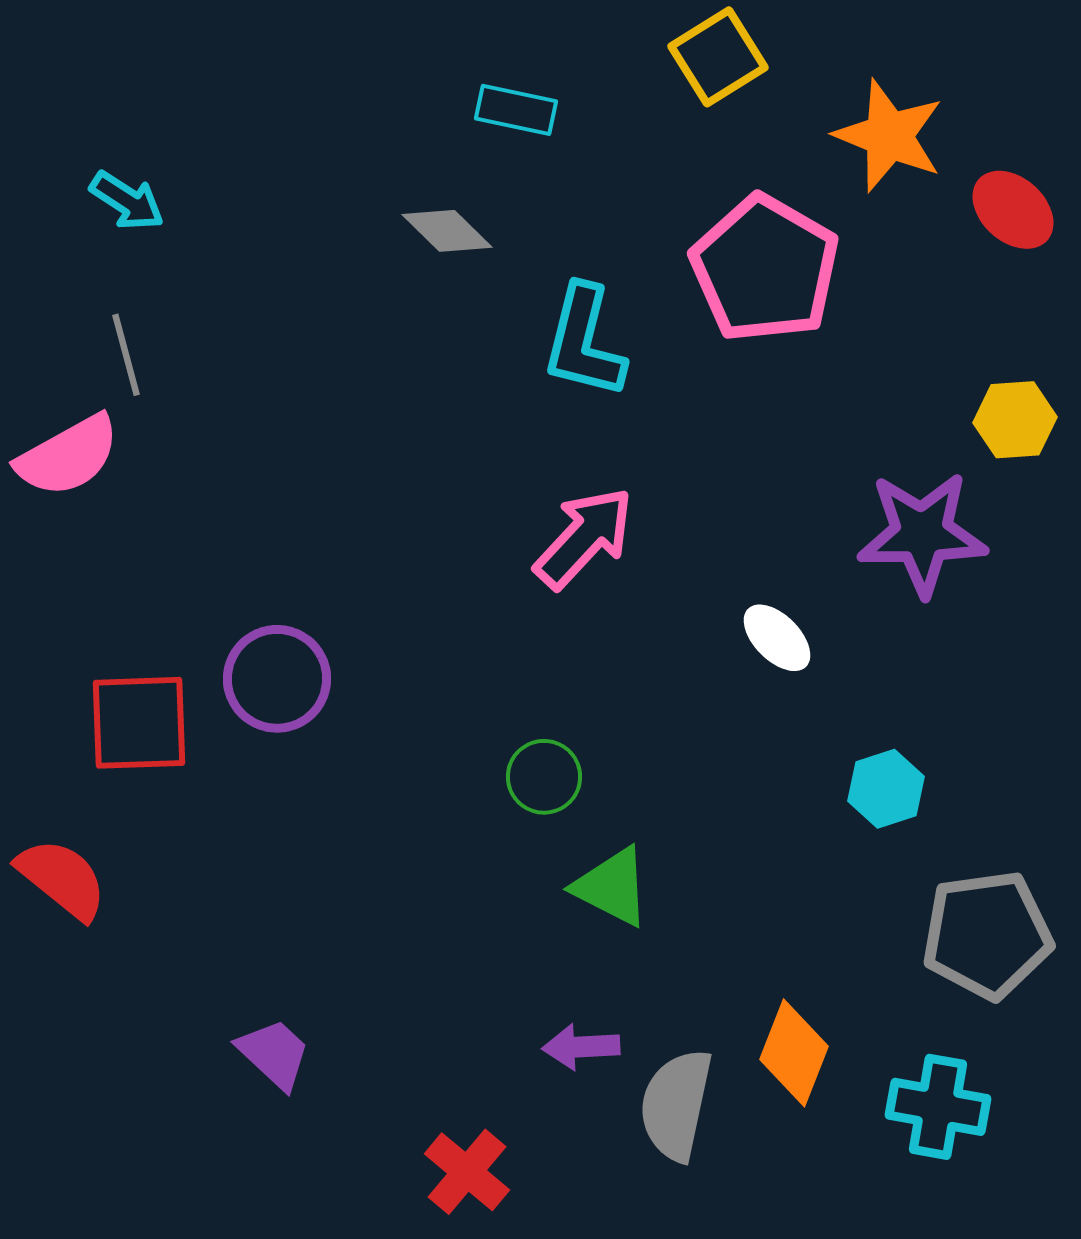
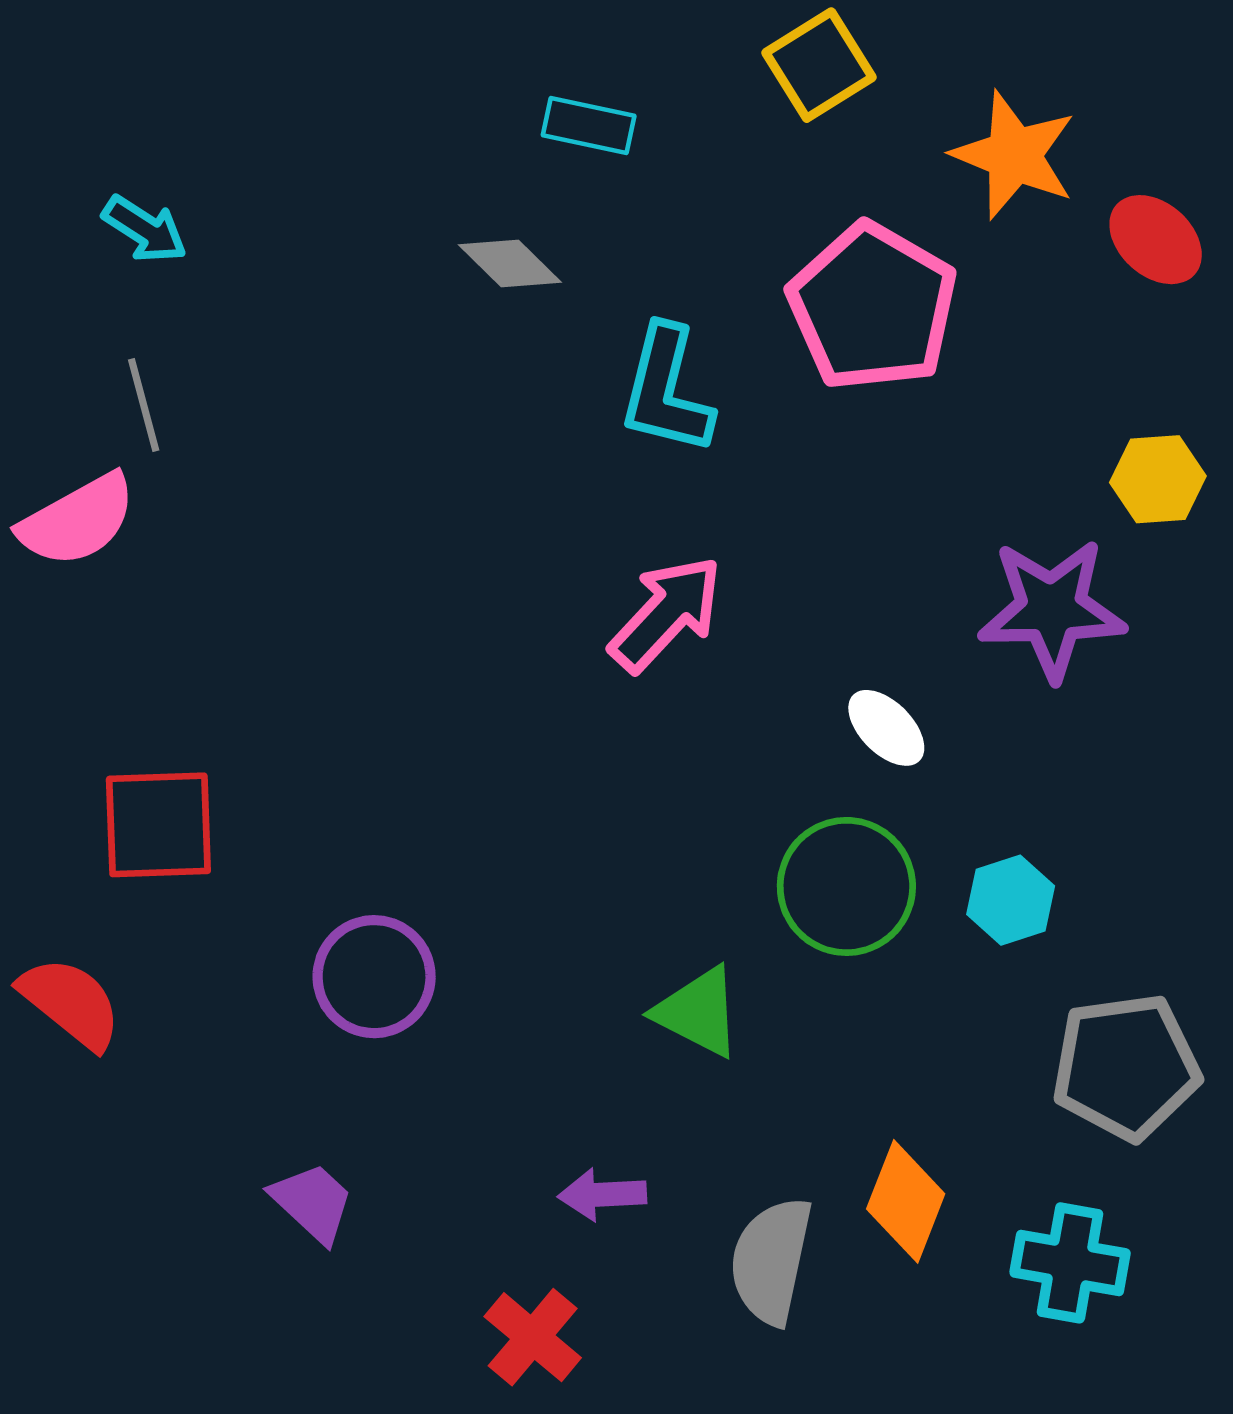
purple circle: (277, 679) -> (374, 977), moved
green circle: (544, 777) -> (846, 886), moved, size x1.6
purple arrow: (581, 1047) -> (602, 1195), moved

